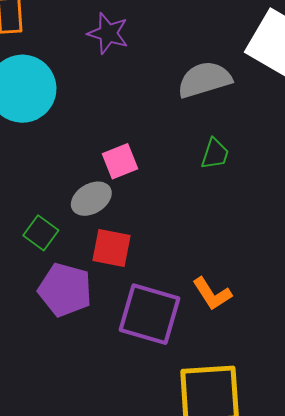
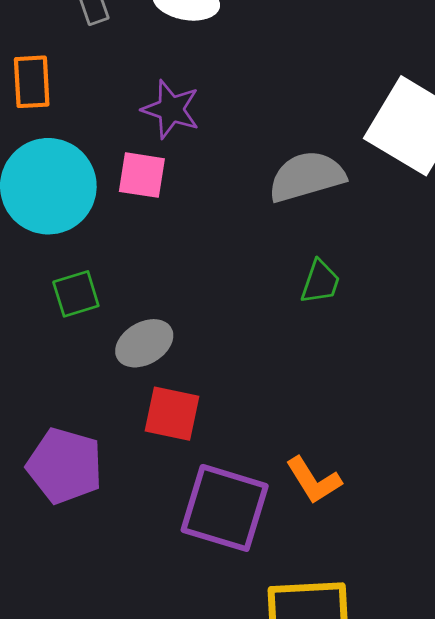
pink square: (120, 161) -> (142, 175), moved, turned 30
green square: (41, 233) -> (76, 294), moved, turned 36
purple pentagon: (65, 290) -> (65, 466), moved

